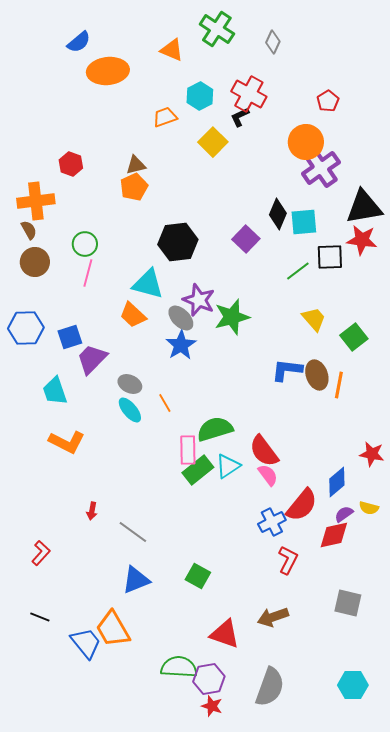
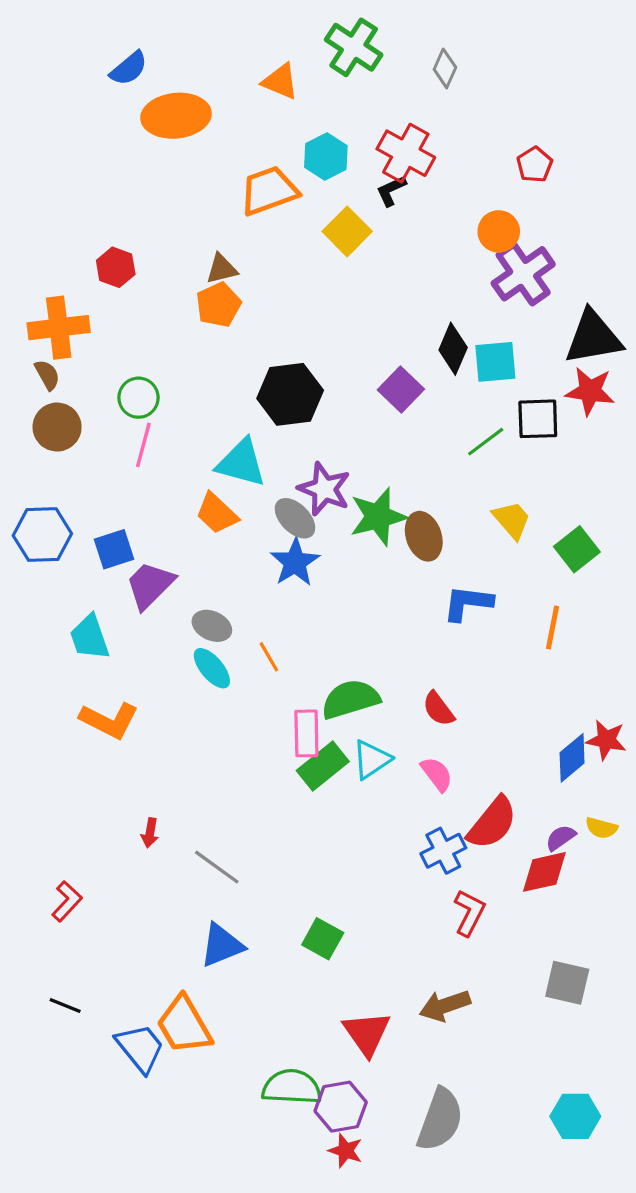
orange trapezoid: (165, 117) -> (269, 191), size x1.5
orange circle: (306, 142) -> (499, 231), size x0.7
brown ellipse: (317, 375) -> (424, 536), moved
red semicircle: (264, 451) -> (438, 709), moved, size x0.7
blue diamond: (337, 482) -> (572, 758), moved
red triangle: (225, 634) -> (367, 1033), turned 36

